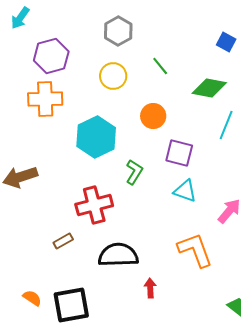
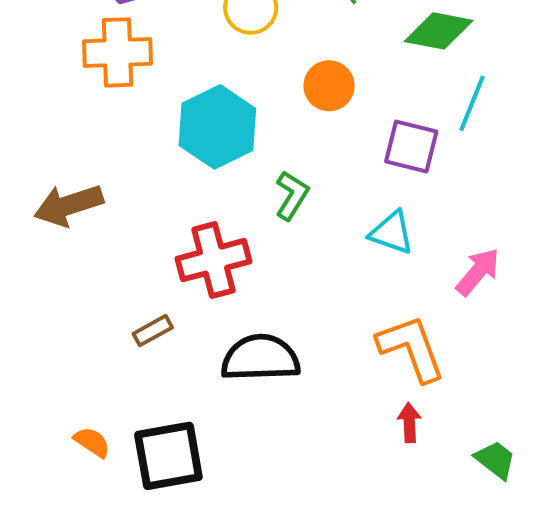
purple square: (179, 153) -> (411, 146), moved
red arrow: (150, 288) -> (409, 423), moved

